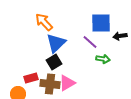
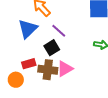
purple line: (90, 42) -> (59, 31), moved
blue triangle: (56, 43) -> (28, 29), moved

